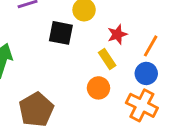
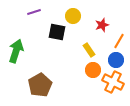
red star: (117, 34) -> (102, 25), moved
orange circle: (98, 88) -> (93, 70), moved

